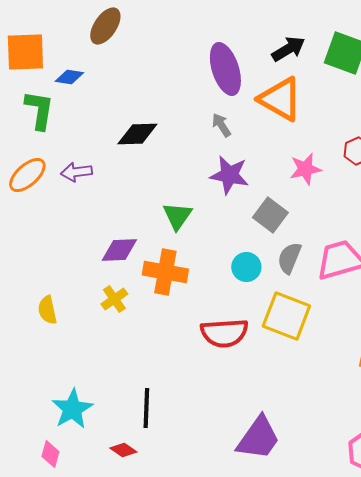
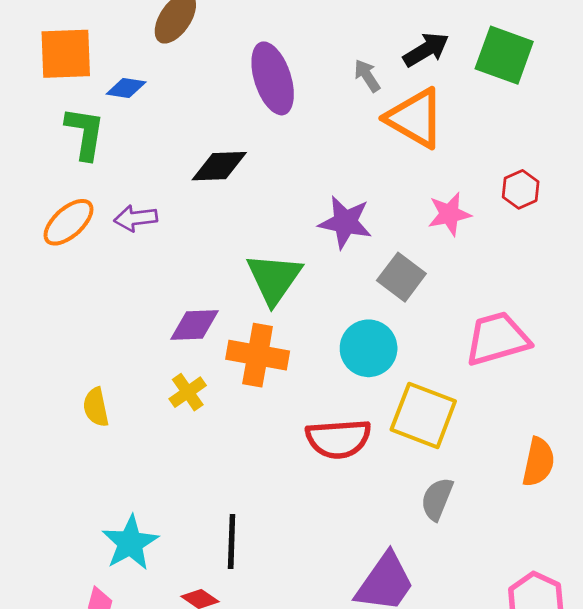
purple ellipse: (225, 69) -> (273, 78), moved
gray arrow: (221, 125) -> (367, 76), moved
green triangle: (177, 216) -> (274, 278), size x1.4
gray semicircle: (289, 258) -> (437, 499), moved
cyan circle: (246, 267) -> (369, 348), size x1.4

